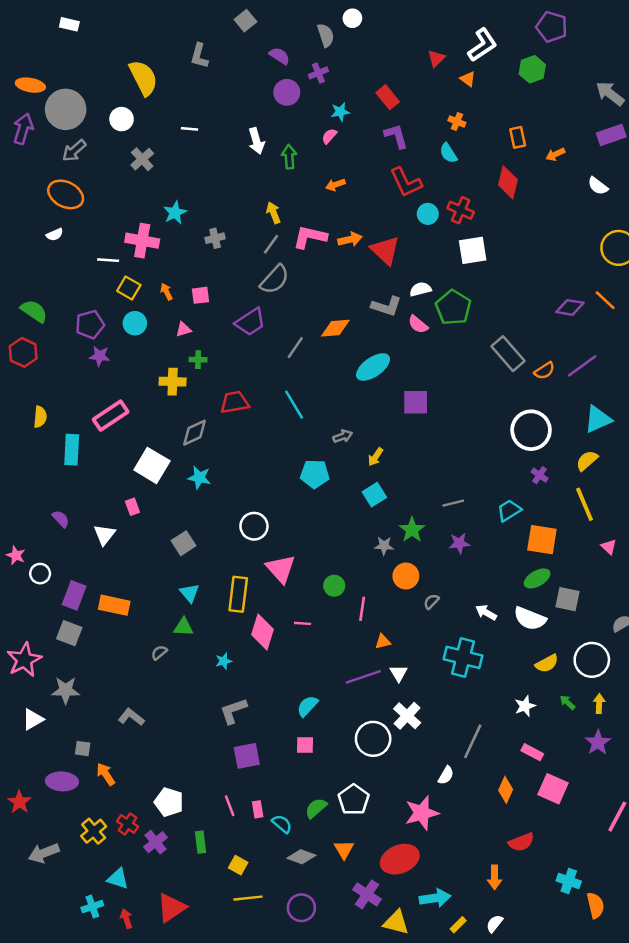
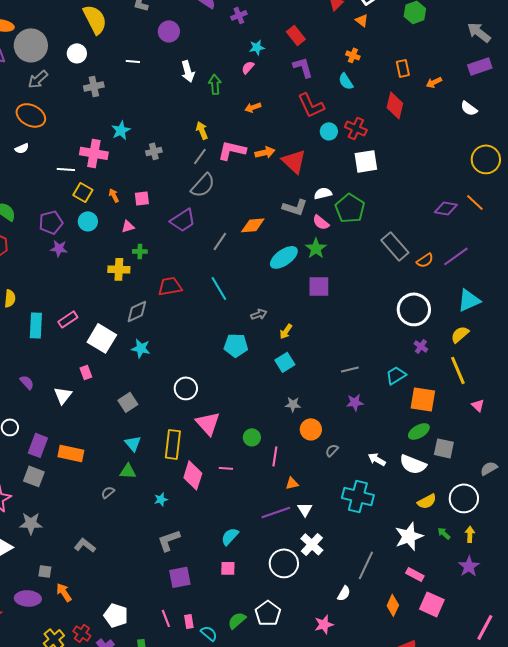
purple circle: (287, 92) -> (169, 31), moved
gray cross: (142, 159) -> (94, 86), turned 30
pink rectangle: (111, 416) -> (68, 319), moved, size x0.7
green star: (412, 530) -> (316, 248), moved
white star: (525, 706) -> (409, 536), size x1.6
pink star: (422, 813) -> (324, 624), size x0.7

